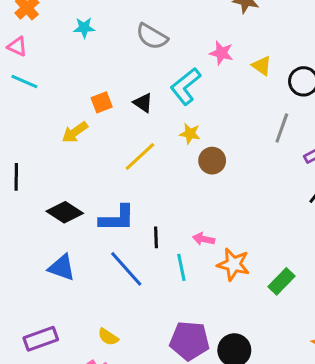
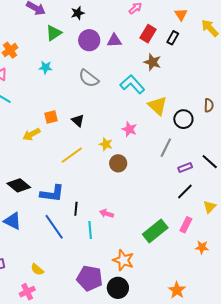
pink star: (221, 53) -> (129, 129), moved
yellow triangle: (262, 66) -> (158, 106), size x1.5
cyan L-shape: (186, 86) -> (132, 84), moved, turned 80
orange star: (233, 264) -> (123, 260), moved
green rectangle: (281, 281) -> (155, 231), moved, size x1.4

